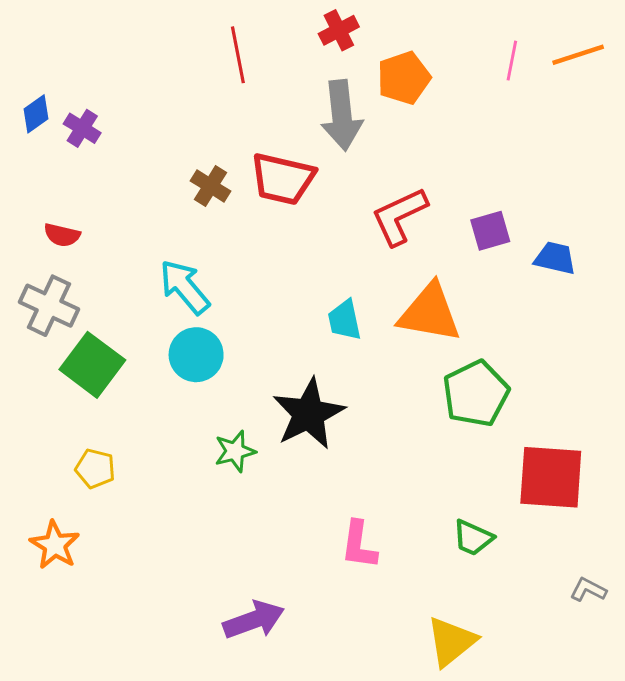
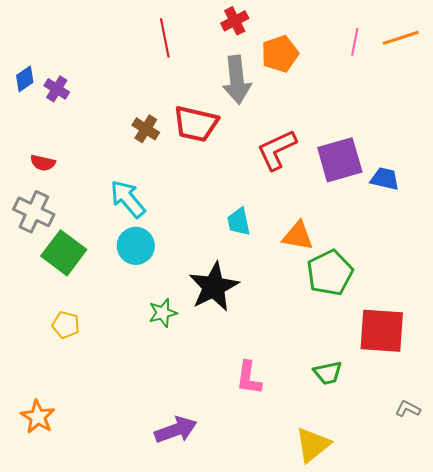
purple square: (490, 231) -> (340, 160), size x1.6
orange triangle: (430, 313) -> (298, 236), moved, size x0.7
green trapezoid: (473, 538) -> (328, 373), turned -36
orange star: (55, 545) -> (38, 417), moved

